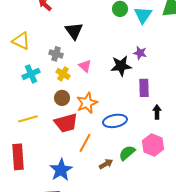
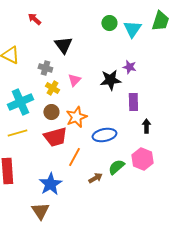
pink triangle: (85, 66) -> (74, 80), turned 32
cyan cross: (31, 74) -> (20, 102), moved, size x1.4

